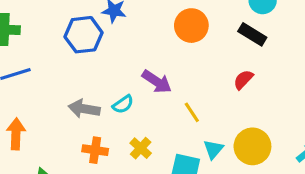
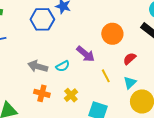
orange circle: (191, 26) -> (112, 34), moved
red semicircle: (243, 80) -> (130, 59), moved
cyan triangle: (213, 149) -> (130, 83), moved

